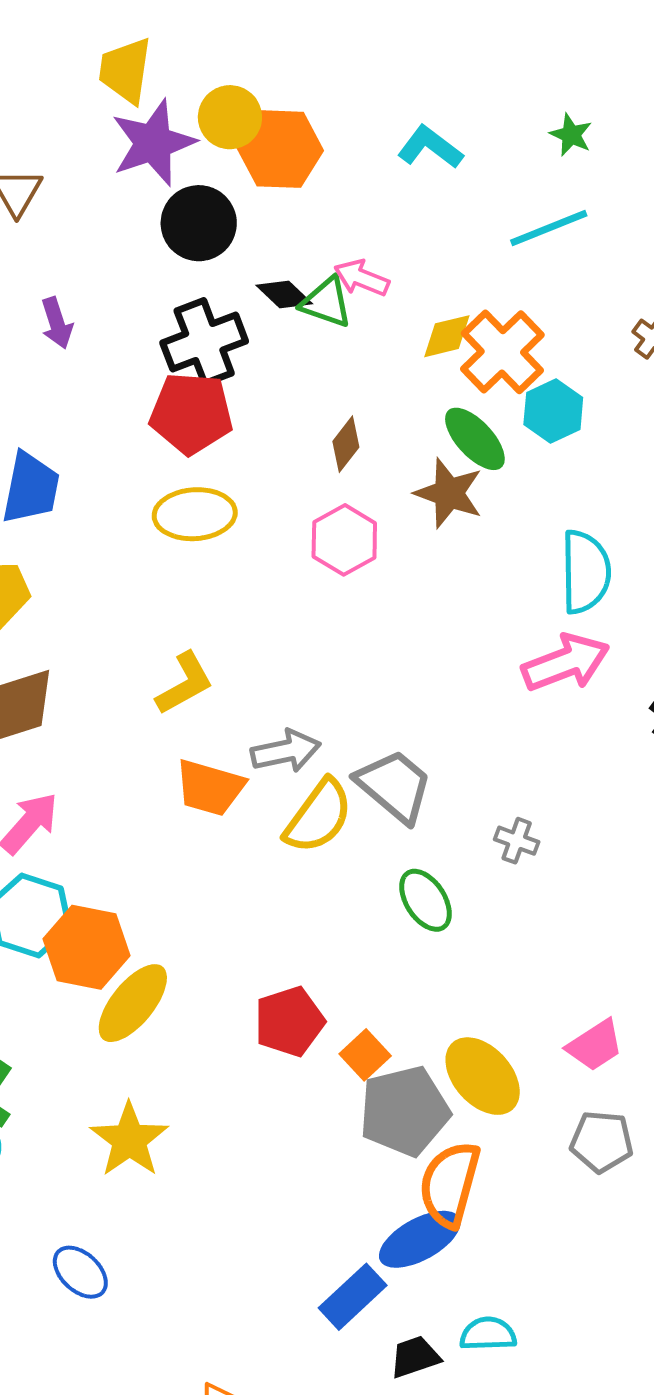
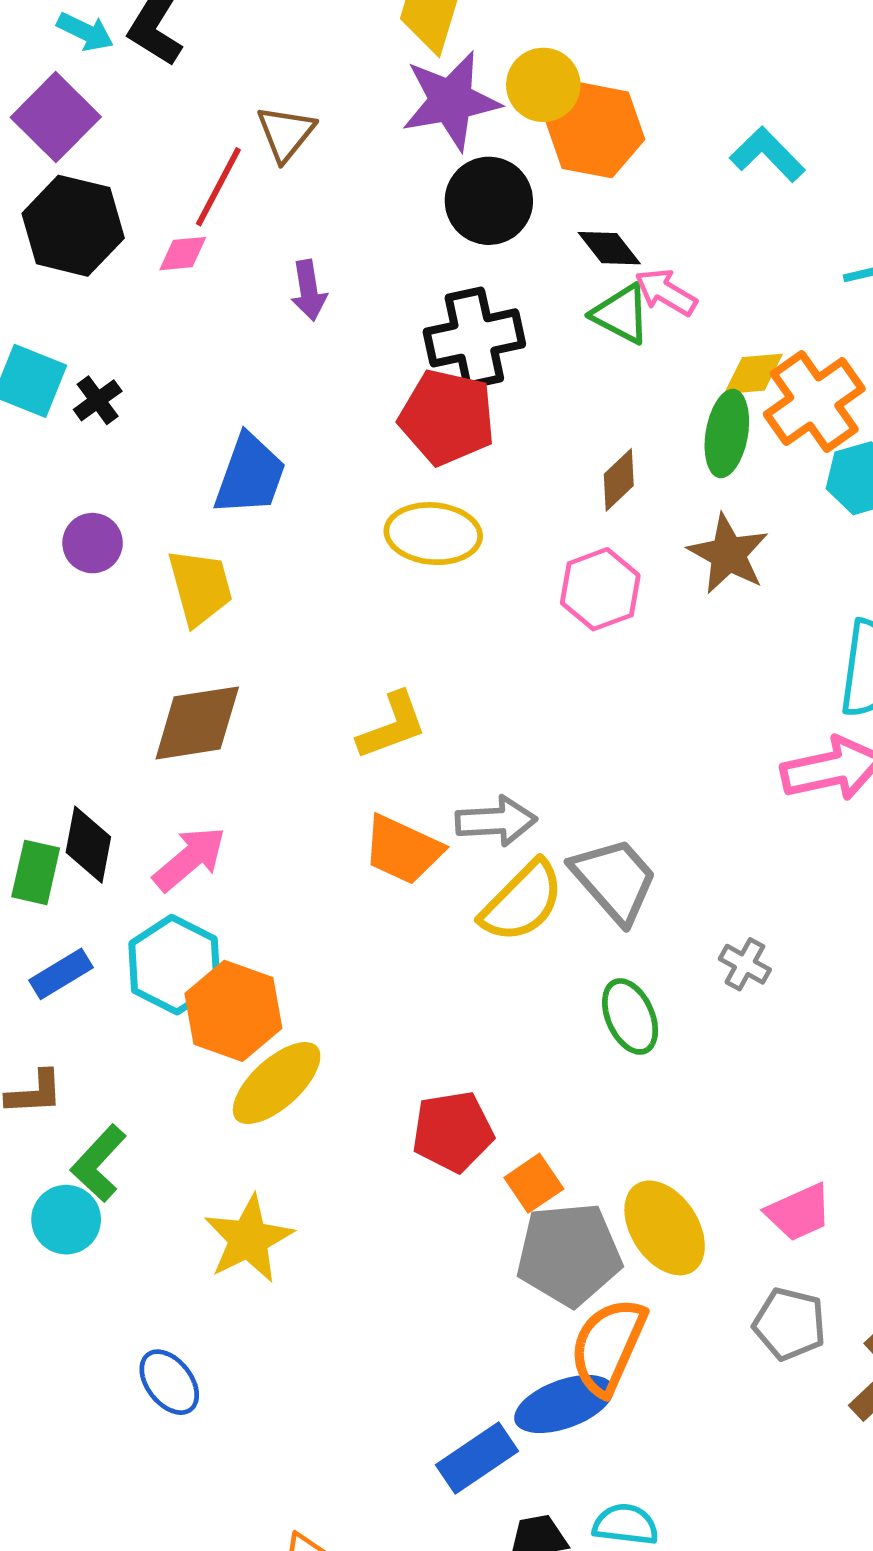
black diamond: (284, 295) -> (609, 248), moved
green ellipse: (475, 439) -> (727, 434), moved, turned 44

